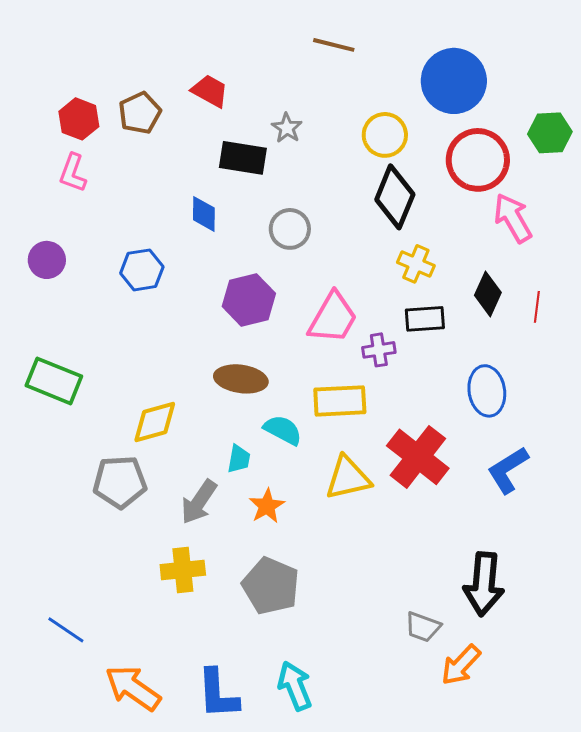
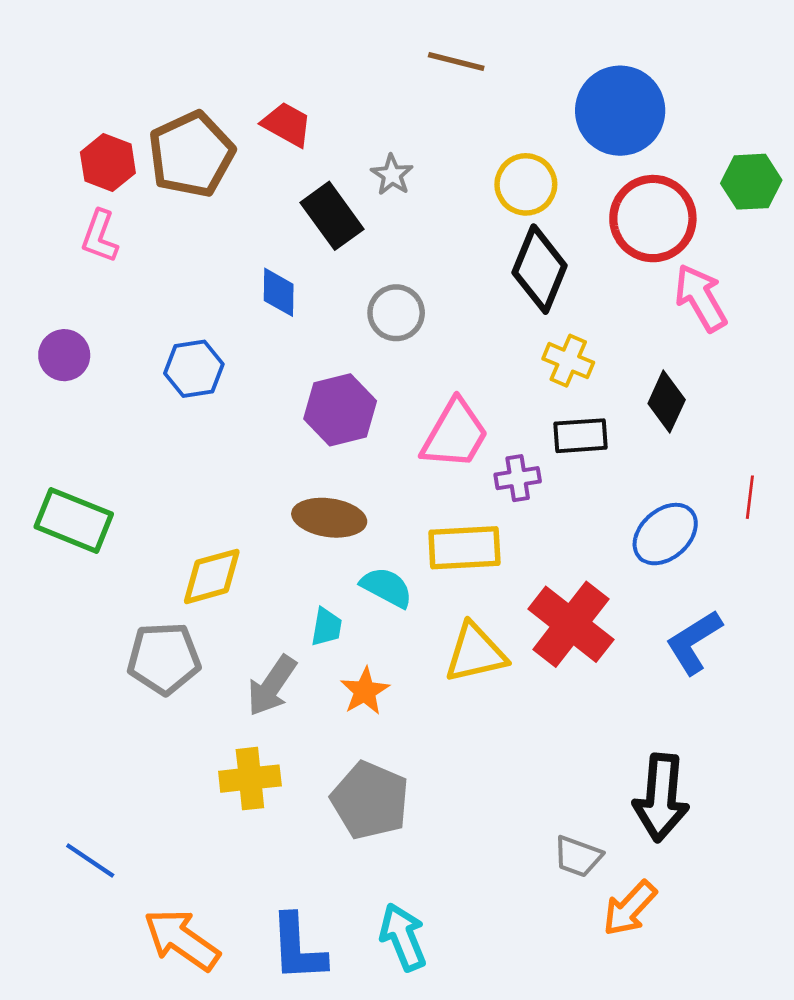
brown pentagon: (140, 113) -> (191, 154), size x1.5
black rectangle: (243, 158) -> (332, 216), turned 45
red line: (537, 307) -> (750, 497), moved
blue ellipse: (487, 391) -> (665, 534), turned 57

